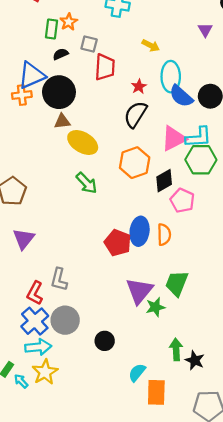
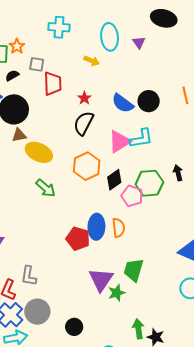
cyan ellipse: (171, 77) -> (110, 37), moved
green hexagon: (201, 160) -> (149, 183), moved

